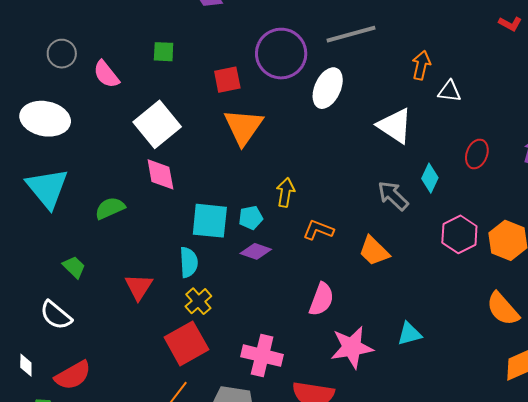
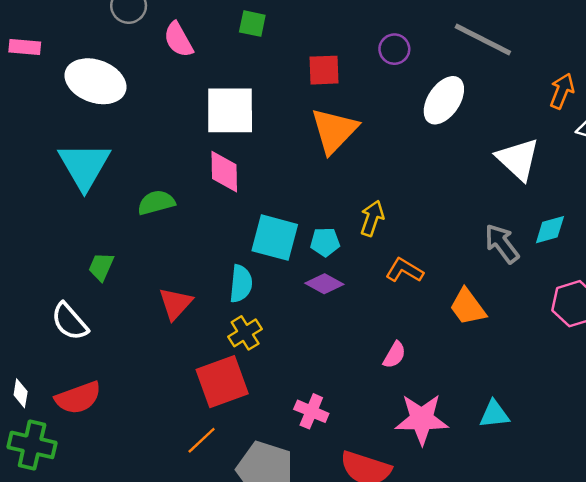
gray line: (351, 34) -> (483, 39), turned 33
purple circle: (281, 54) -> (394, 49), size x0.5
white square: (157, 124) -> (230, 110), turned 30
cyan diamond: (430, 178) -> (550, 230), turned 40
green trapezoid: (74, 267) -> (101, 267), turned -120
pink semicircle: (321, 299) -> (394, 355), size x0.7
pink cross: (262, 356) -> (311, 411), size x0.7
white diamond: (26, 365) -> (21, 393), moved

